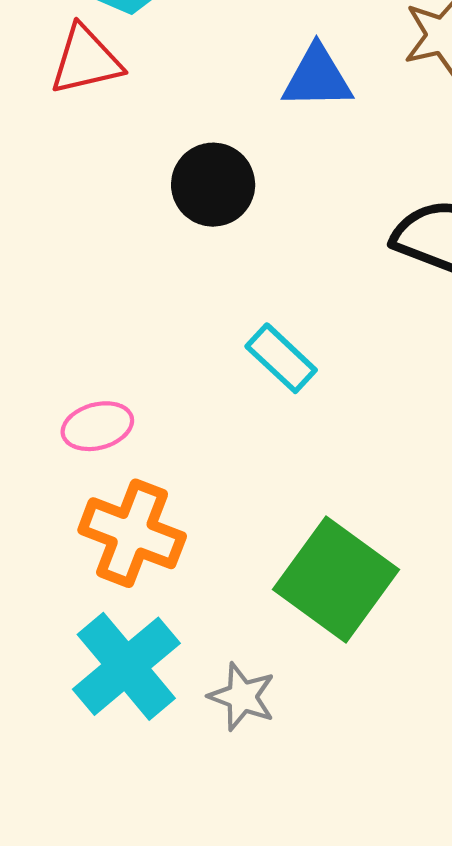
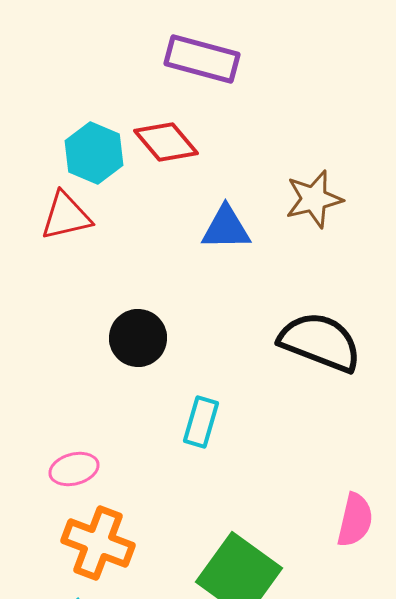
black circle: (213, 185) -> (138, 338), moved
cyan rectangle: (281, 358) -> (201, 422), turned 63

